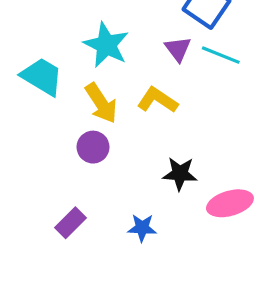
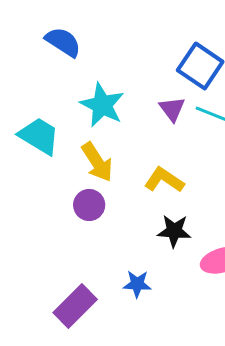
yellow L-shape: (157, 100) -> (164, 180), moved
purple rectangle: (71, 223) -> (75, 306), moved, size x1.4

